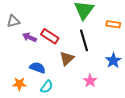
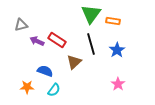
orange rectangle: (113, 24) -> (113, 21), moved
blue star: (113, 61) -> (117, 50), moved
pink star: (90, 81) -> (118, 84), moved

